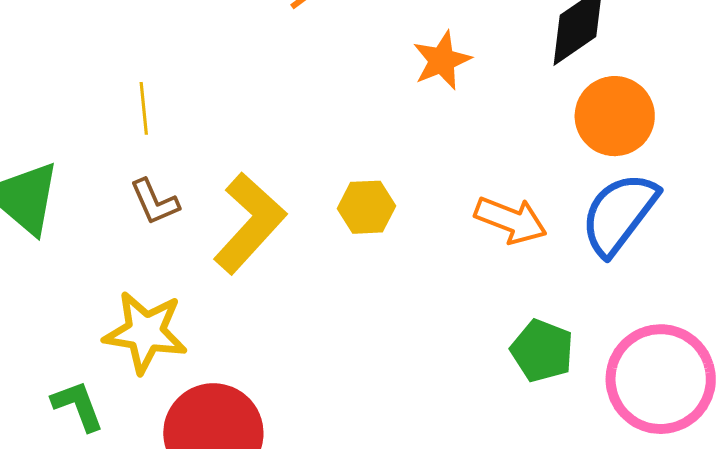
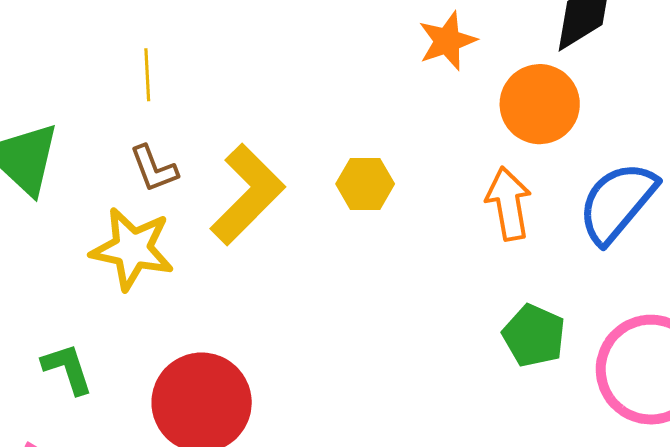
orange circle: (615, 116) -> (540, 104), moved
orange arrow: (511, 220) -> (509, 204), turned -124
yellow star: (145, 332) -> (132, 249), moved

